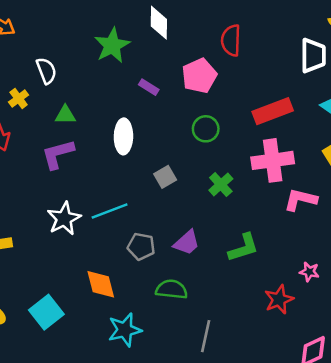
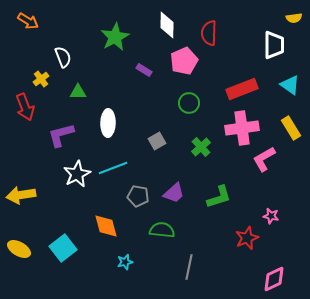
white diamond: (159, 23) -> (167, 25), moved
white ellipse: (123, 136) -> (108, 123), moved
purple L-shape: (58, 154) -> (61, 135), moved
pink L-shape: (300, 200) -> (264, 159), turned -44
cyan star: (125, 330) -> (125, 262), size x0.6

